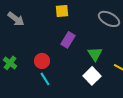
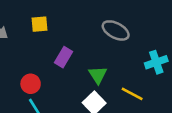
yellow square: (62, 11) -> (39, 24), moved

